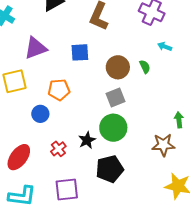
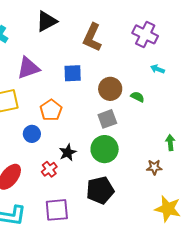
green semicircle: (145, 67) -> (138, 97), moved, turned -40
orange pentagon: (59, 90) -> (51, 110), turned -30
black star: (87, 140) -> (68, 153), moved
brown star: (163, 145) -> (154, 167), size x0.7

